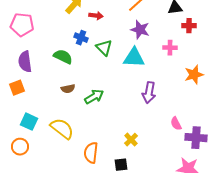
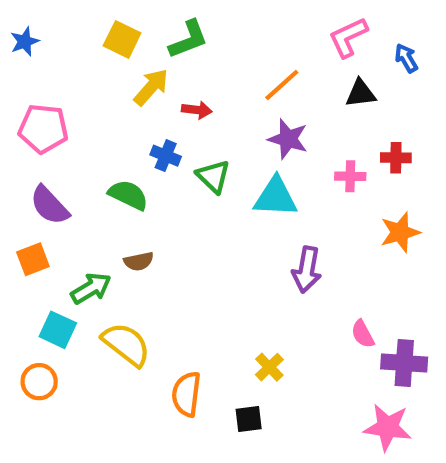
red cross: (189, 26) -> (396, 158), moved
purple semicircle: (25, 62) -> (50, 205), turned -35
green arrow: (94, 97) -> (91, 288), moved

